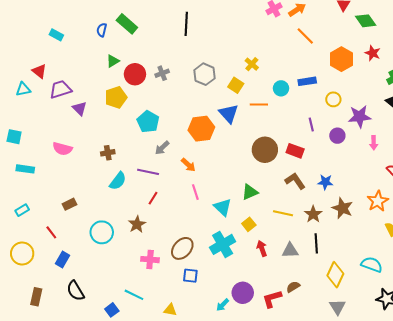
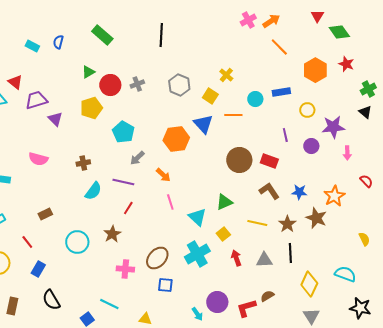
blue semicircle: (102, 30) -> (58, 42), moved
orange star: (378, 201) -> (334, 196), moved
cyan arrow: (223, 305) -> (197, 314), turned -80

